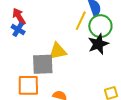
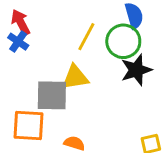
yellow line: (81, 21) -> (86, 37), moved
green circle: (100, 26) -> (123, 41), moved

